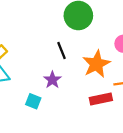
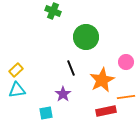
cyan square: (33, 101) -> (46, 113), turned -32

